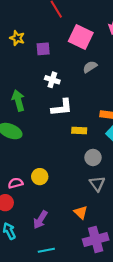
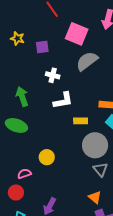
gray semicircle: (90, 67) -> (87, 61), size x1.6
gray circle: (93, 157) -> (95, 145), size x1.6
yellow circle: (40, 177) -> (47, 157), moved
orange triangle: (81, 212) -> (95, 197), moved

